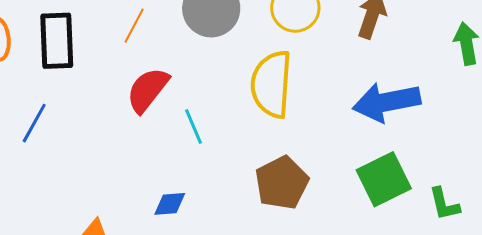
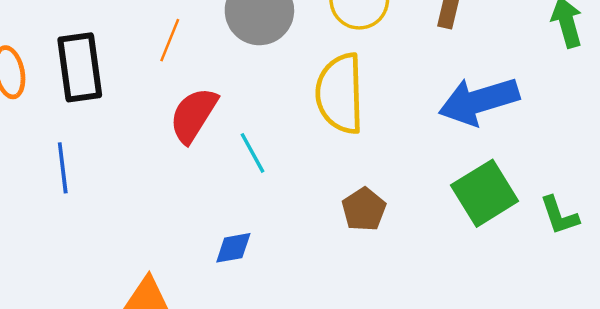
blue line: (34, 123) -> (63, 168), turned -30
brown pentagon: (282, 183) -> (364, 209), size x0.7

